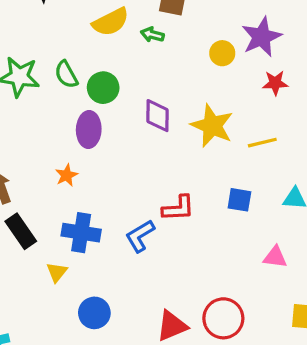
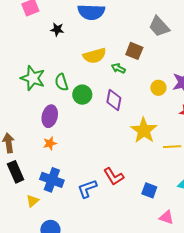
purple diamond: (158, 116) -> (114, 100), moved
purple ellipse: (89, 129) -> (50, 116), moved
blue square: (239, 200) -> (149, 190), moved
red L-shape: (178, 208) -> (114, 176), turned 50

